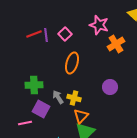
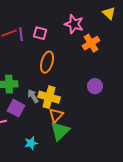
pink square: (65, 34) -> (40, 33), turned -32
purple circle: (110, 87) -> (95, 86), moved
yellow cross: (74, 98) -> (49, 97), size x1.5

